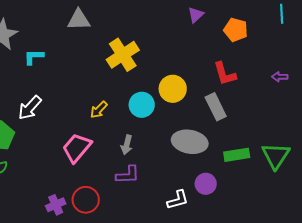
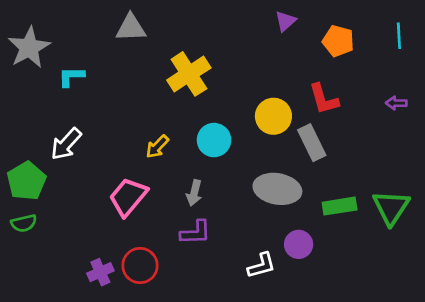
cyan line: (282, 14) -> (399, 36), moved
yellow circle: (173, 89) -> (273, 116), moved

